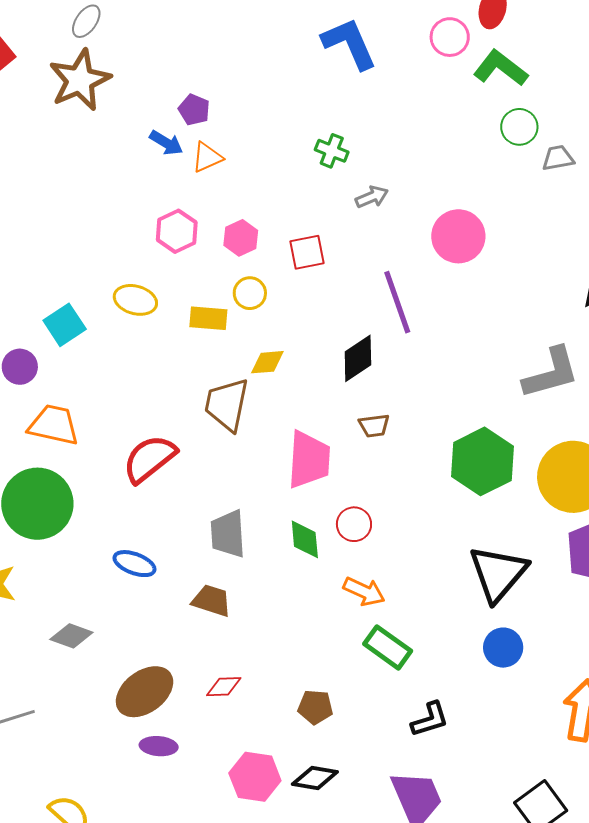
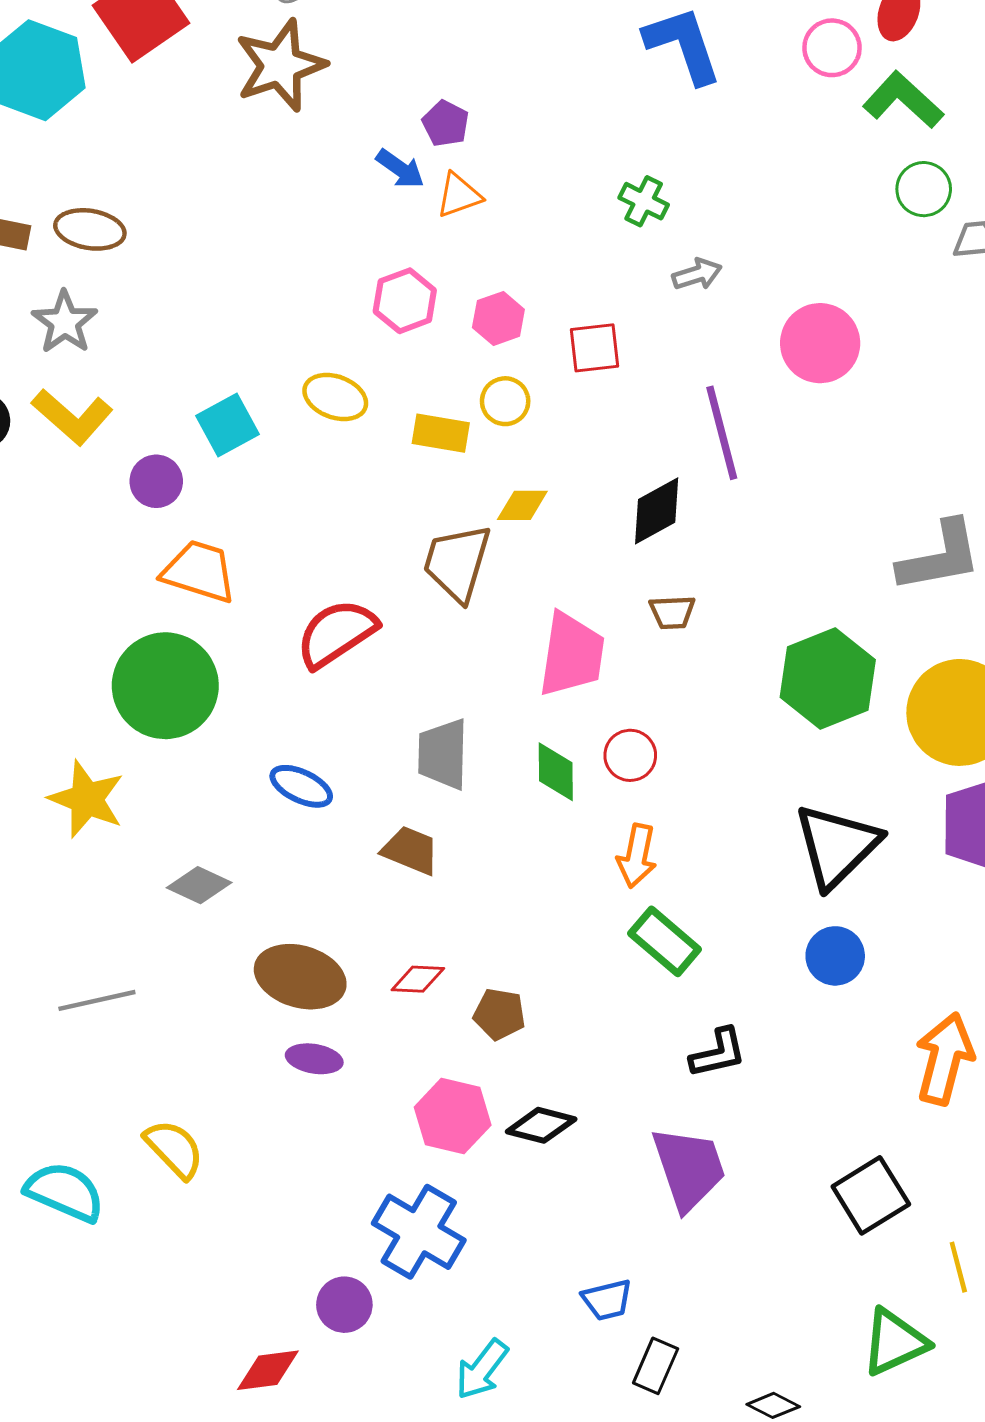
orange arrow: (364, 591) -> (637, 856), turned 72
brown ellipse: (145, 692) -> (300, 977), turned 48
brown pentagon: (315, 707) -> (499, 1014), moved

